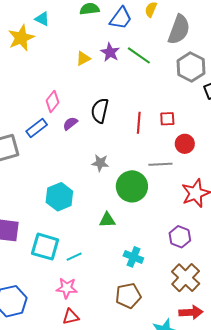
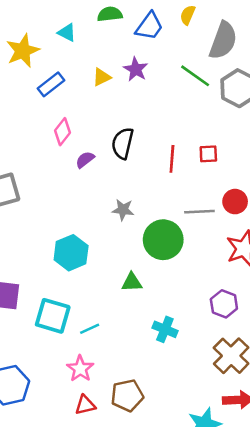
cyan triangle: (42, 19) -> (67, 32), moved
green line: (139, 55) -> (195, 76), moved
blue rectangle: (37, 128) -> (51, 84), moved
red circle: (185, 144) -> (235, 202), moved
pink star: (67, 288) -> (80, 369), turned 30
brown pentagon: (128, 296) -> (127, 396), moved

